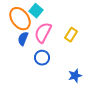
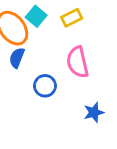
pink semicircle: (43, 33) -> (78, 62), moved, turned -40
yellow rectangle: (71, 35) -> (72, 18), moved, turned 32

